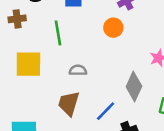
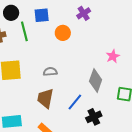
orange circle: (113, 28) -> (63, 33), moved
green line: (58, 33) -> (24, 31), moved

